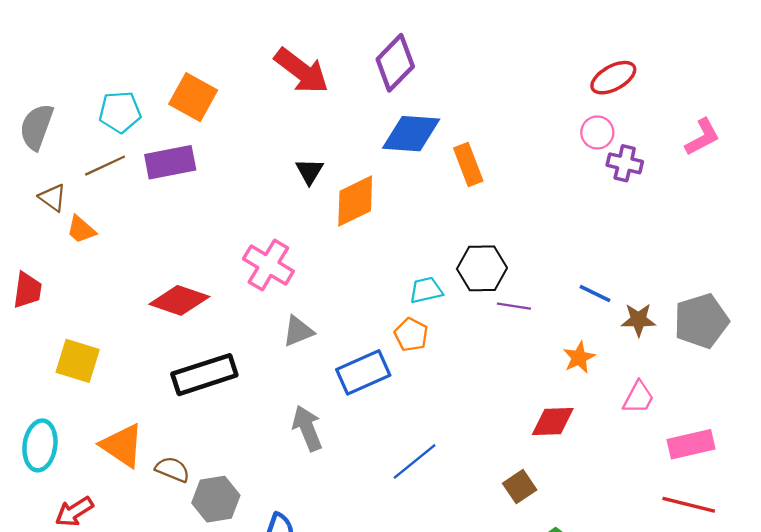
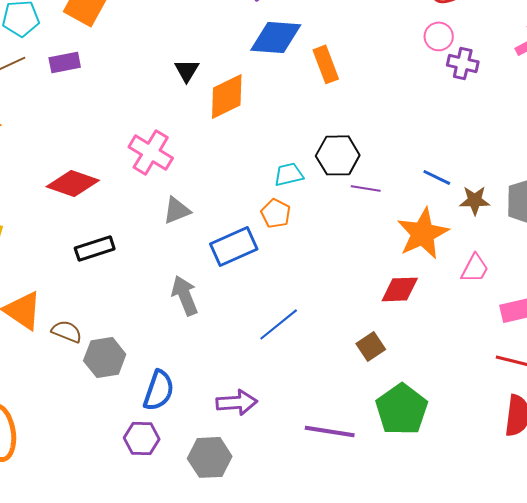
purple rectangle: (170, 162) -> (65, 62), size x0.7
orange star: (579, 357) -> (423, 233), size x1.8
black rectangle: (204, 375) -> (95, 248), size x0.7

